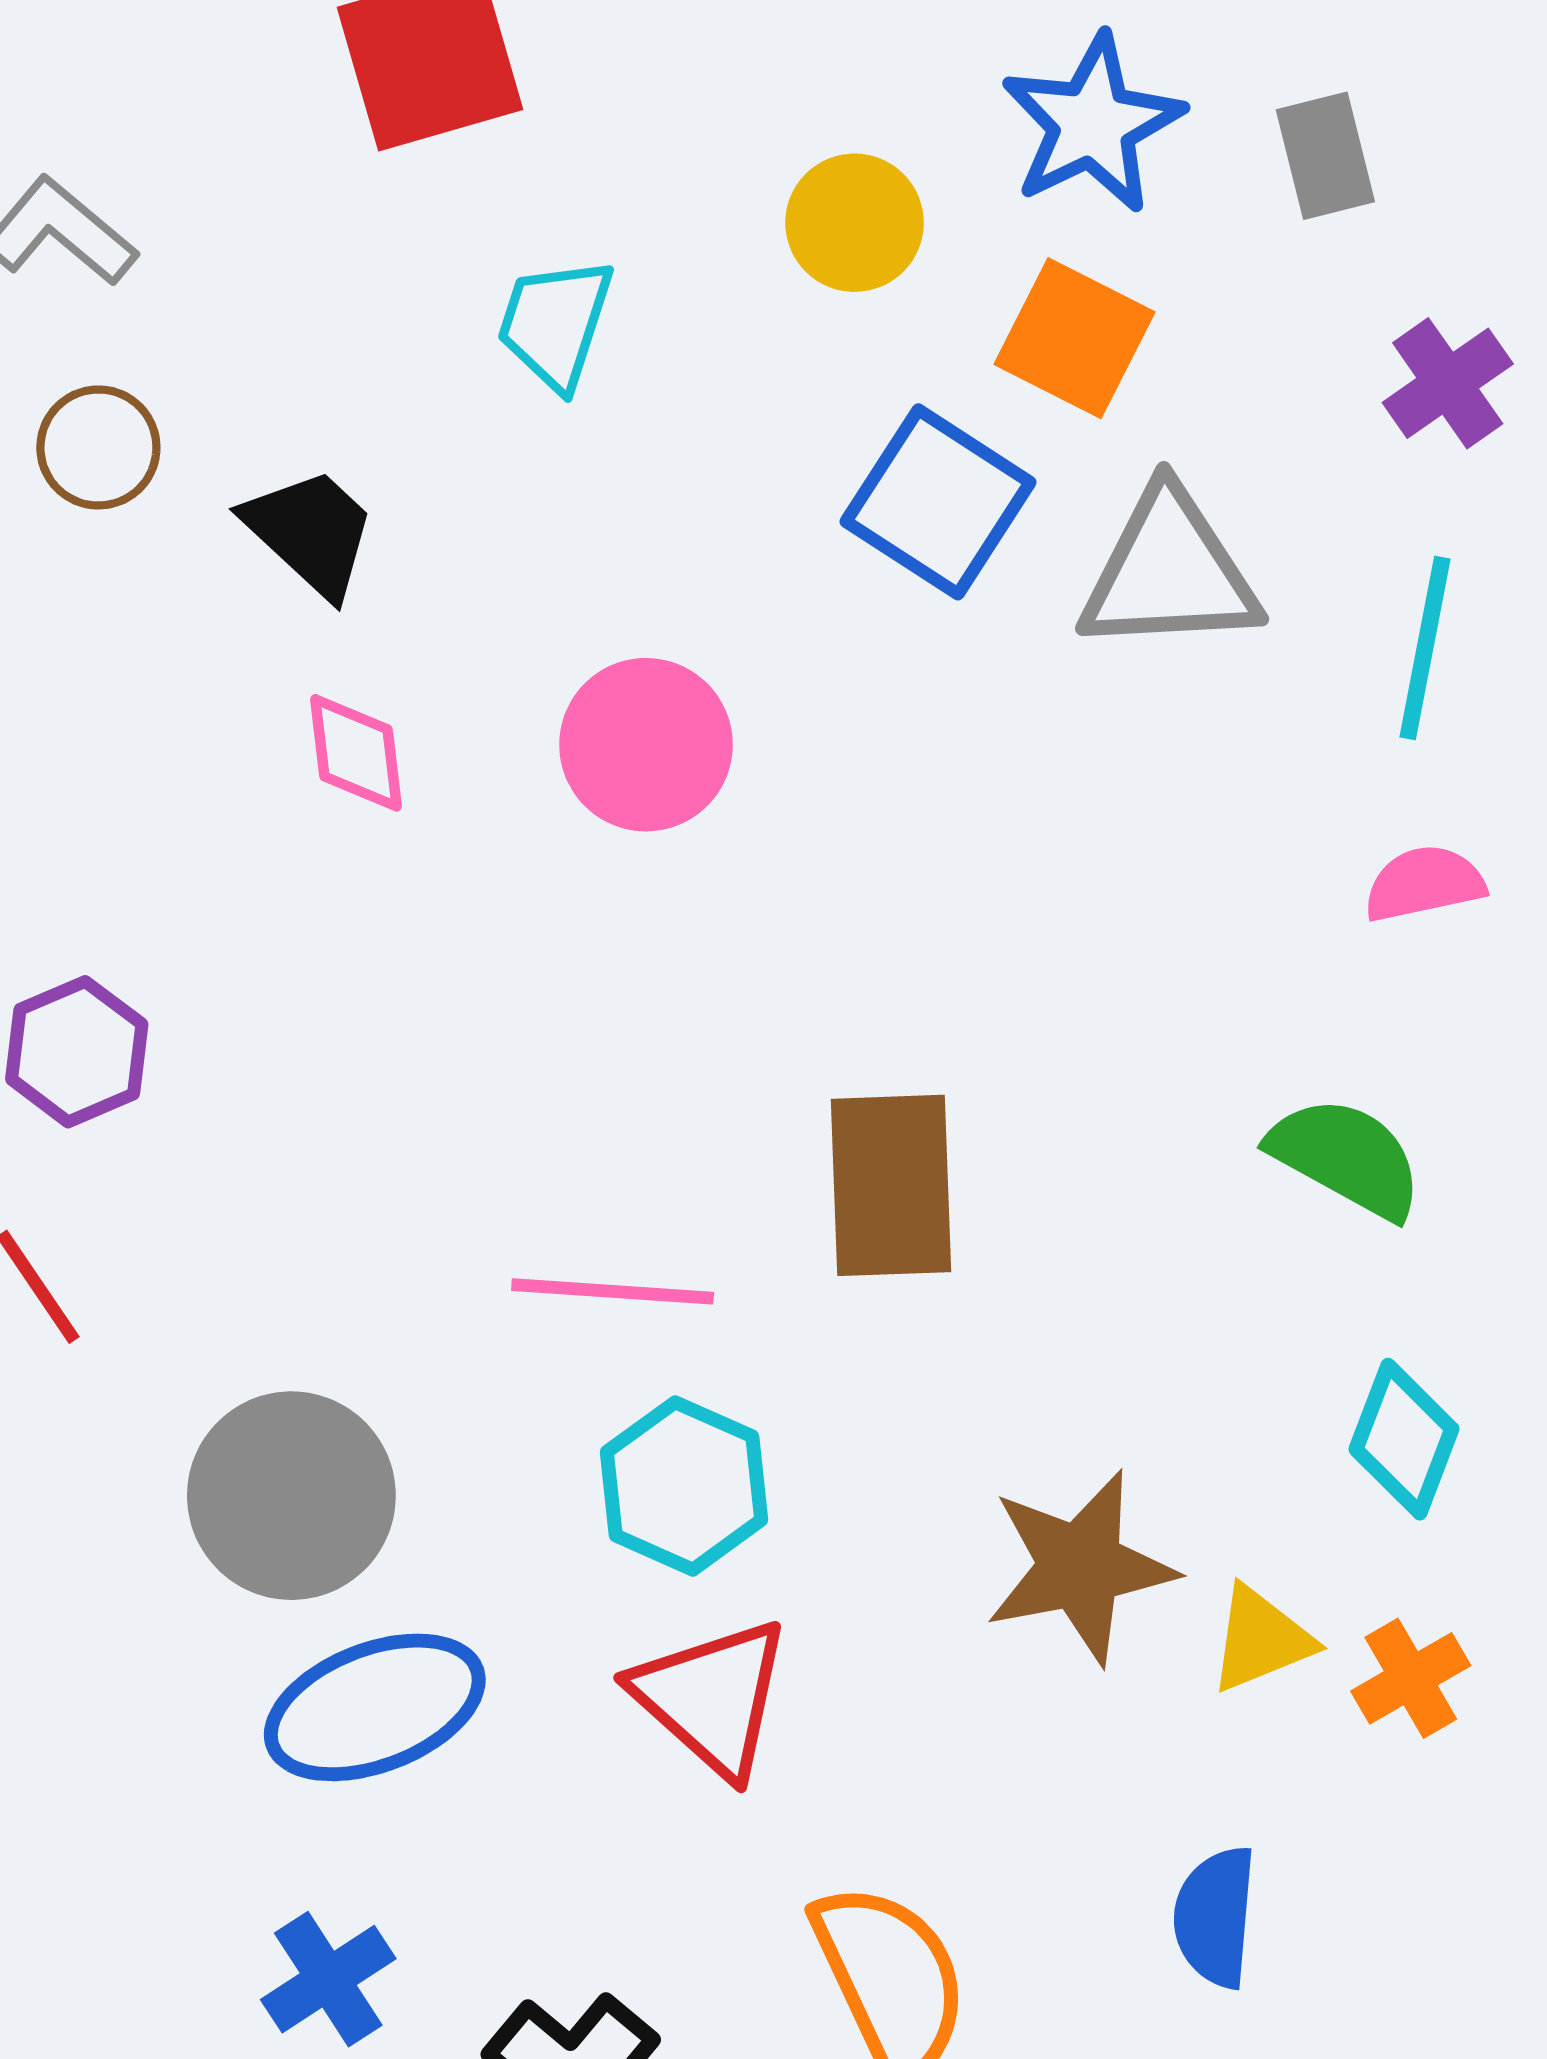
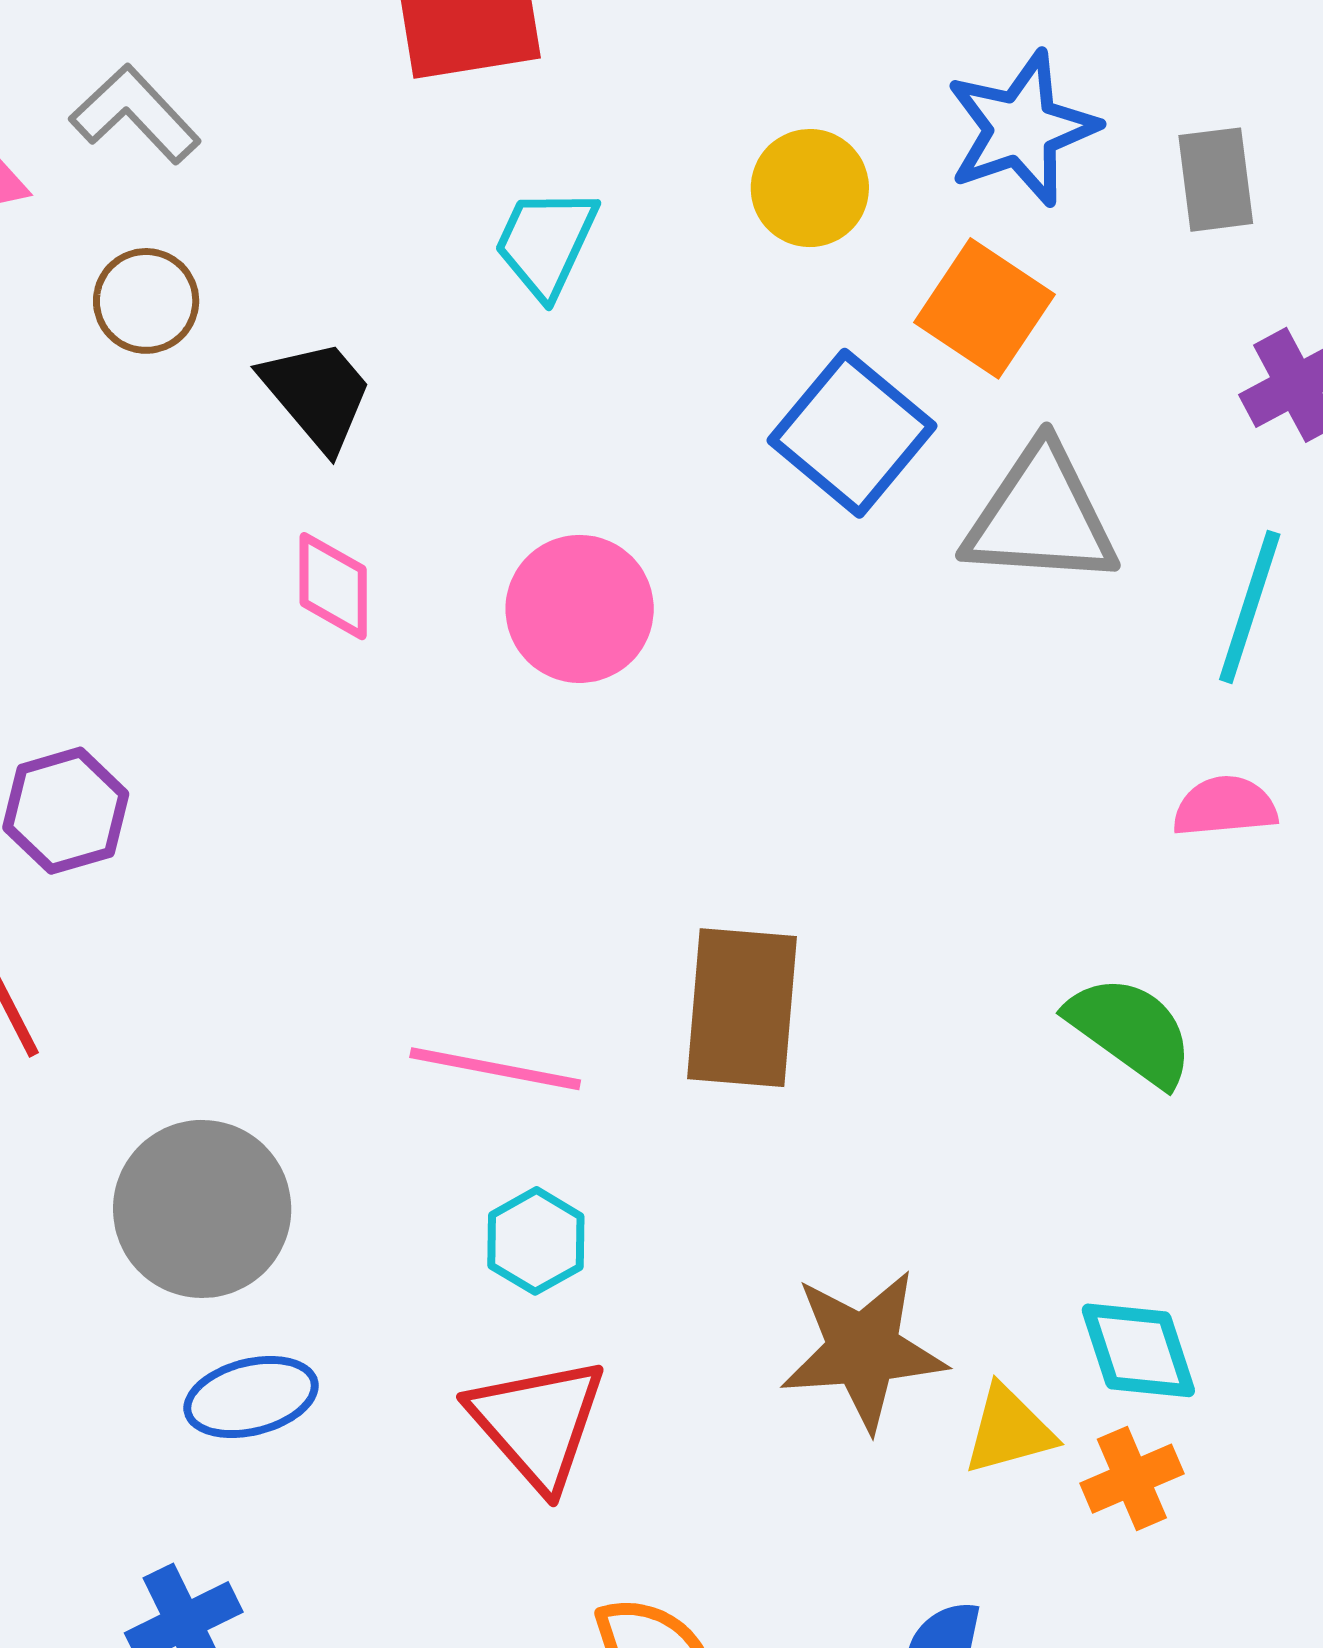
cyan diamond: (1404, 1439) -> (1138, 1350), moved, turned -46
cyan hexagon: (684, 1486) -> (536, 1241), size x0.7
blue ellipse: (375, 1707) -> (251, 1397), size x0.7

